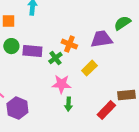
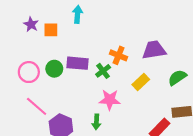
green semicircle: (122, 23) -> (177, 78), moved
green circle: (11, 46) -> (54, 69), moved
green arrow: (68, 104) -> (96, 122), moved

